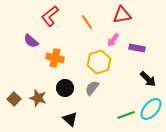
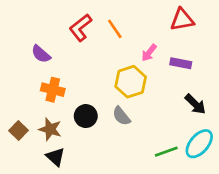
red triangle: (122, 15) -> (182, 20), moved
red L-shape: (50, 16) -> (80, 28), moved
orange cross: (55, 58) -> (53, 90), moved
gray semicircle: (92, 88) -> (121, 116), turned -77
black triangle: (70, 119) -> (55, 157), moved

